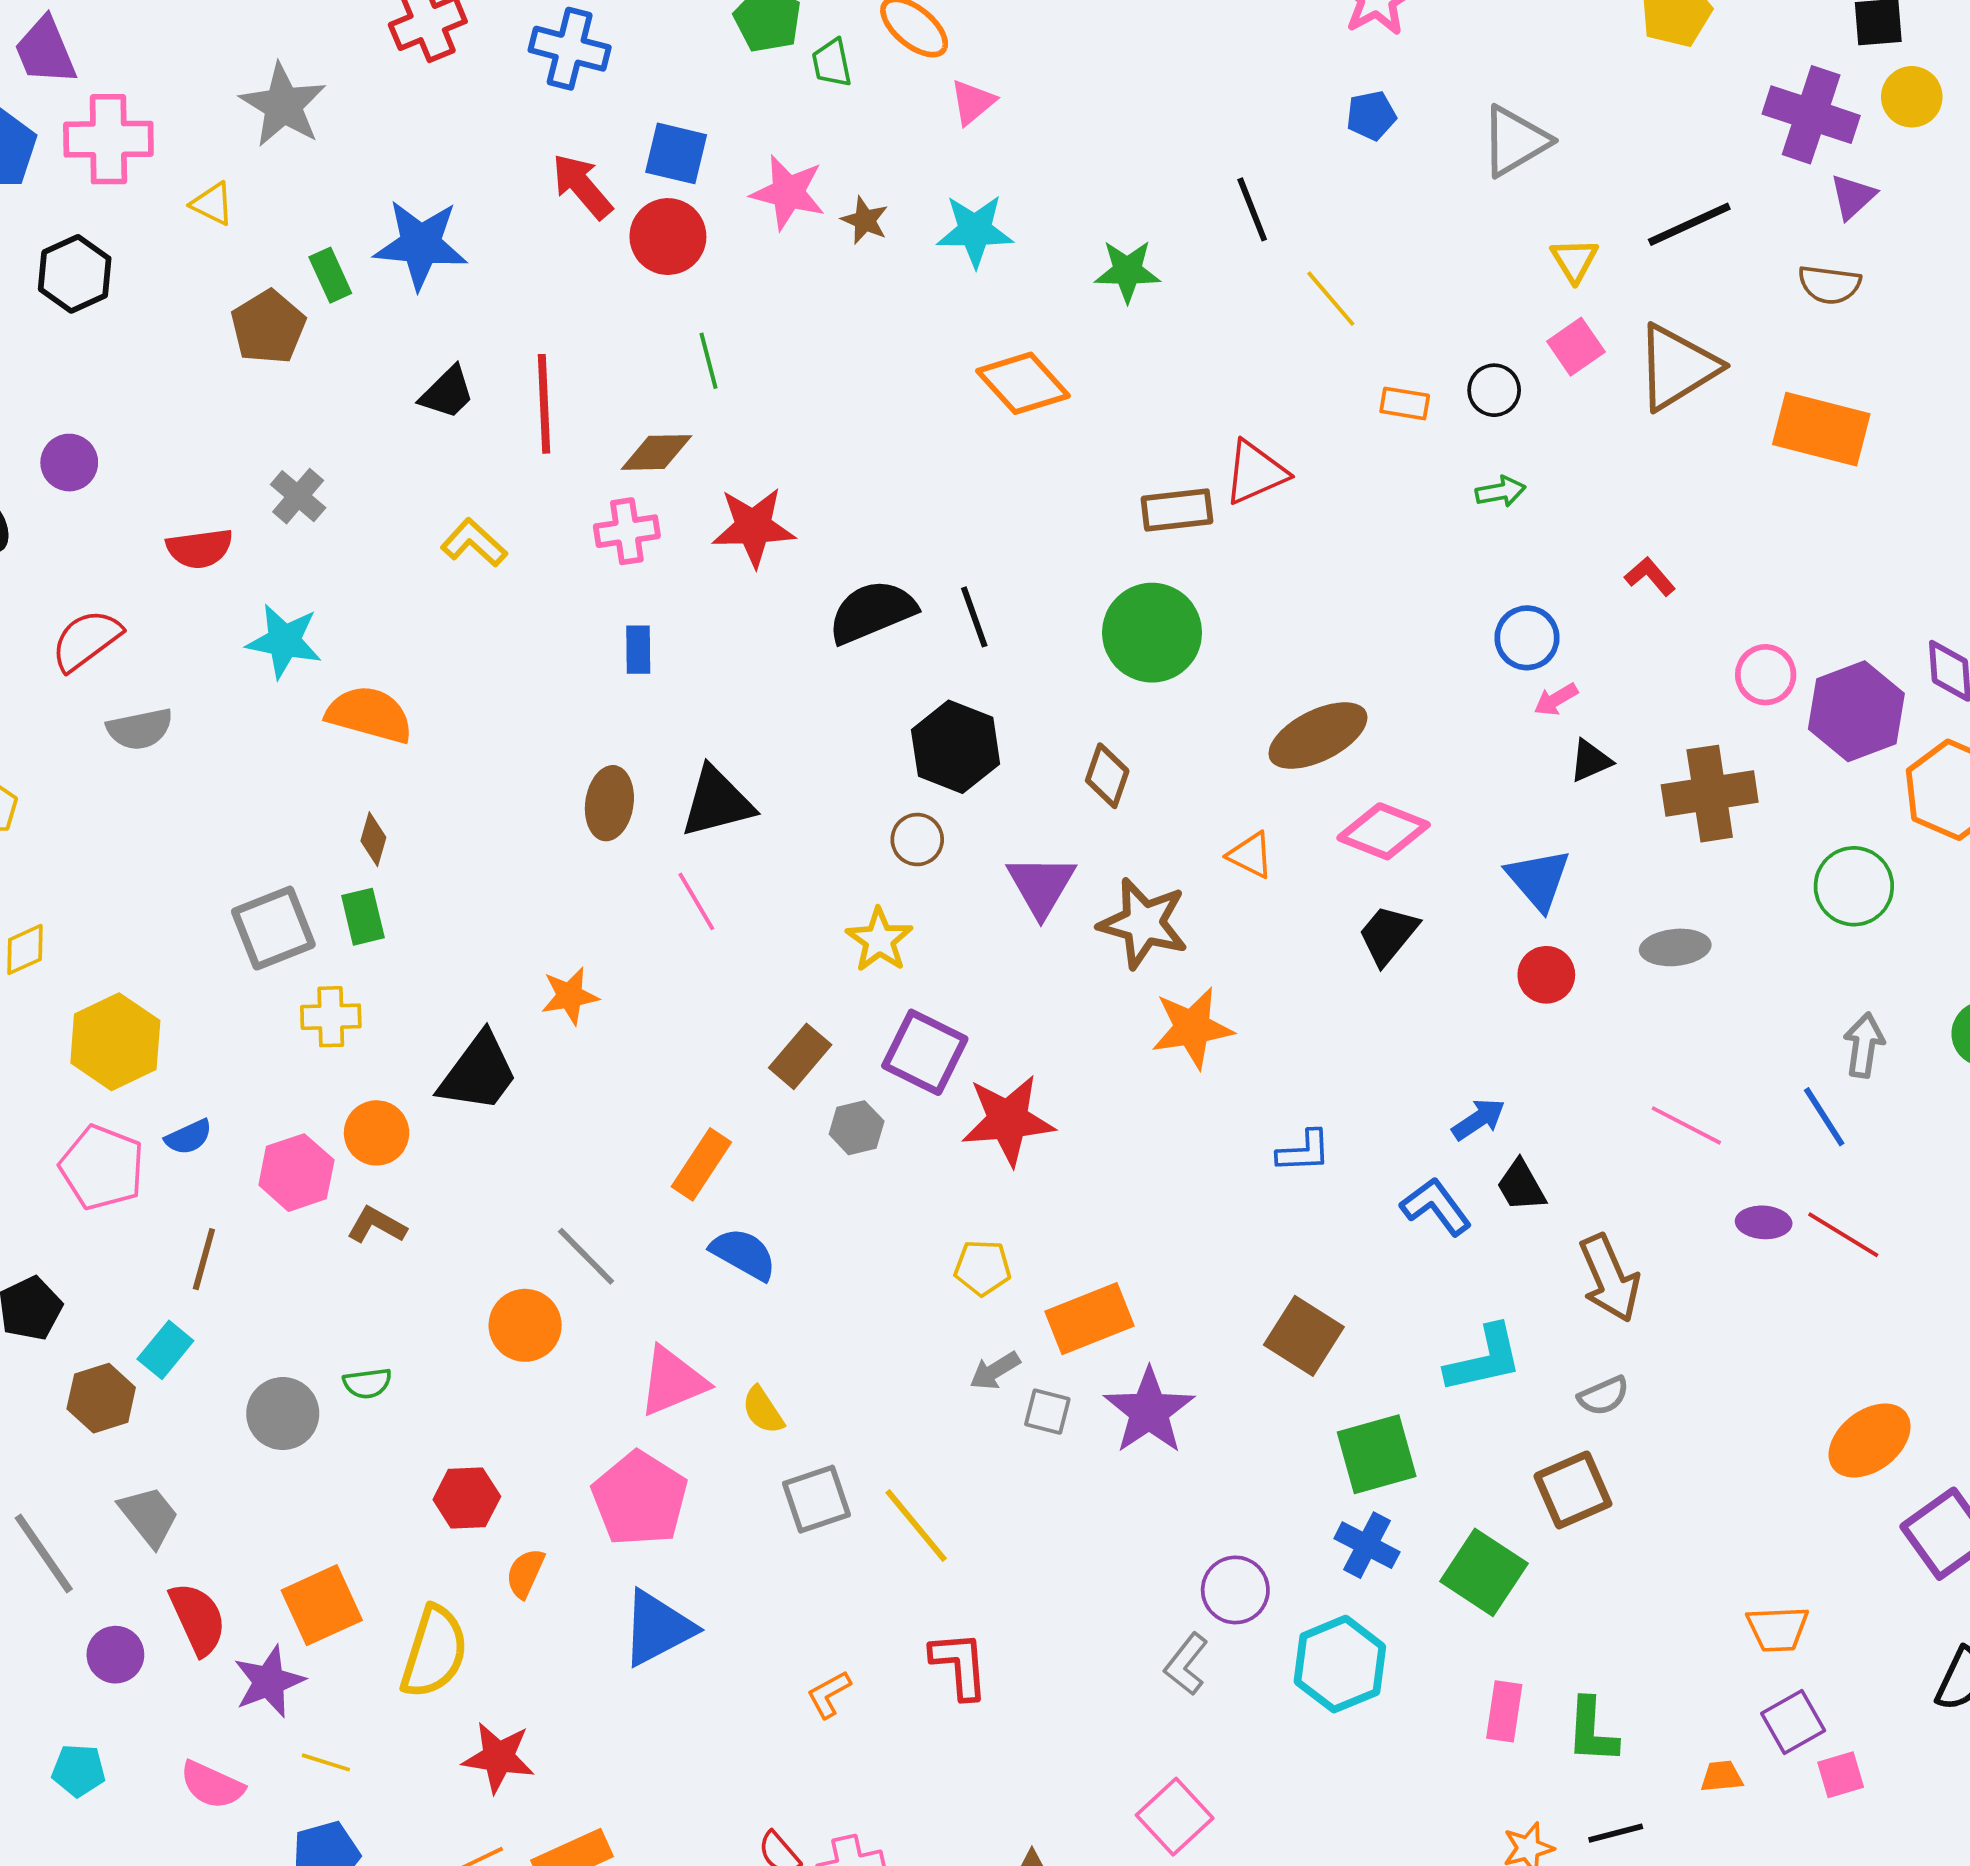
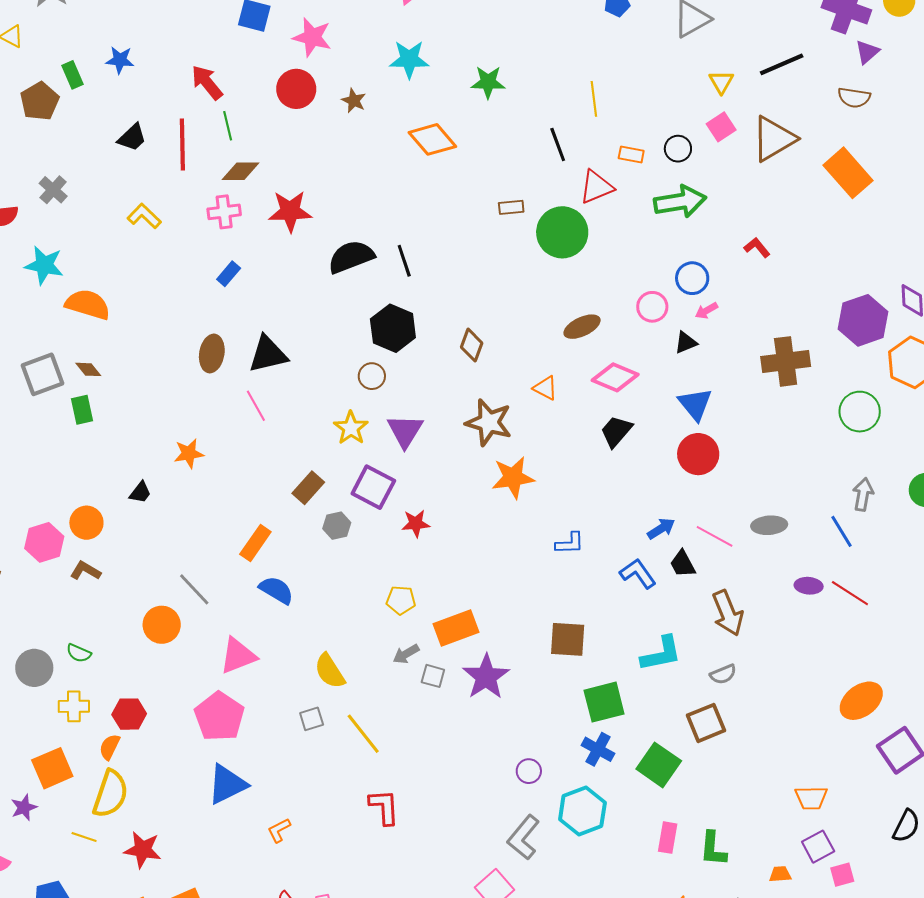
red arrow: (582, 186) -> (207, 82), moved
black line: (1252, 209) -> (558, 144), moved
brown star: (865, 220) -> (354, 101), moved
red circle: (668, 237) -> (296, 89), moved
blue star: (421, 244) -> (120, 60), size x0.6
yellow line: (1331, 299) -> (594, 99), turned 32
green line: (708, 361) -> (228, 126), moved
orange rectangle: (1821, 429) -> (848, 173), turned 33
red triangle: (1255, 472) -> (596, 187), moved
green arrow: (1501, 492) -> (680, 202), size x2.0
brown rectangle: (1177, 510) -> (511, 207), size x0.7
green circle: (1152, 633) -> (562, 232), moved
blue rectangle: (638, 650) -> (229, 274), turned 40
pink circle: (1766, 675) -> (652, 307), moved
brown ellipse: (1318, 736) -> (582, 327), size x0.7
black triangle: (1590, 761) -> (686, 342), moved
brown diamond: (373, 839) -> (88, 369), turned -56
purple triangle: (1041, 886) -> (405, 431), moved
gray square: (273, 928) -> (42, 374), moved
gray ellipse: (1675, 947) -> (769, 525), moved
red circle: (1546, 975) -> (698, 454), size x1.4
yellow cross: (331, 1017) -> (74, 706), moved
black trapezoid: (478, 1073) -> (140, 492), size x0.5
red star: (1008, 1120) -> (416, 523), size x0.6
pink line: (1686, 1125) -> (715, 536), moved
brown square: (1304, 1336) -> (568, 639), turned -30
green semicircle: (367, 1383) -> (79, 653), turned 30
yellow semicircle: (763, 1410) -> (330, 671), moved, size x1.4
gray square: (817, 1499) -> (312, 719), size x0.7
orange semicircle: (525, 1573) -> (110, 747), moved
purple circle: (1235, 1590) -> (529, 771), size x0.7
gray L-shape: (1186, 1664) -> (523, 837), moved, size x1.4
purple star: (269, 1681) -> (24, 807), size x0.7
orange L-shape: (829, 1694) -> (279, 830), moved
yellow line: (326, 1762) -> (84, 837), moved

